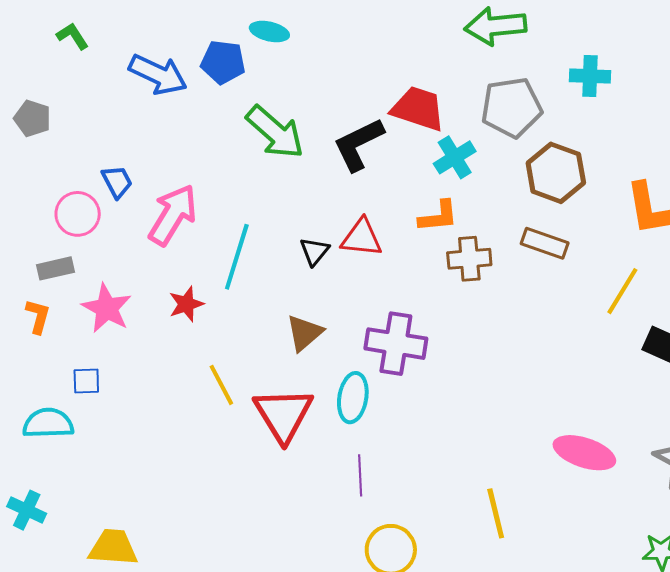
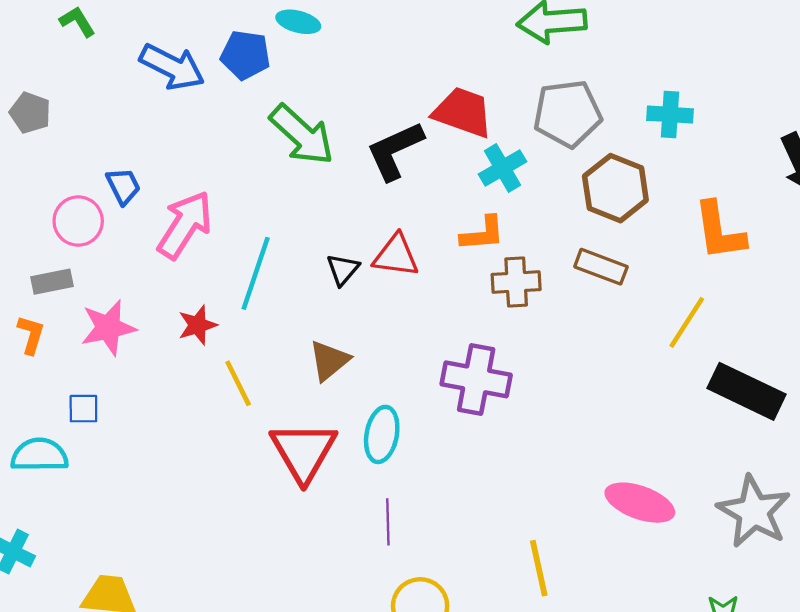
cyan cross: (590, 76) -> (670, 115), moved
pink star: (107, 308) -> (108, 328), turned 30
purple cross: (396, 344) -> (476, 379), moved
yellow line: (221, 385) -> (238, 383), moved

